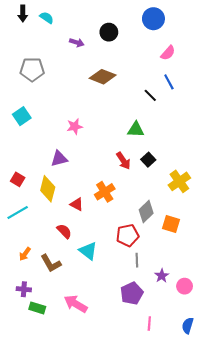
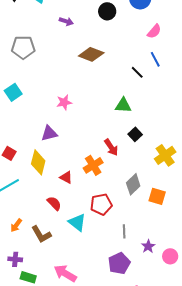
black circle: (109, 32) -> (107, 11), moved
red arrow: (123, 161) -> (111, 147), moved
red pentagon: (128, 235) -> (101, 204), moved

